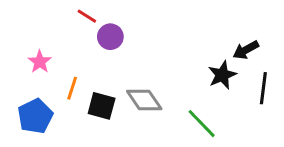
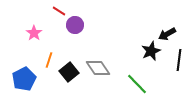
pink star: (40, 62) -> (34, 33), moved
black square: (102, 106) -> (69, 72), turned 36

